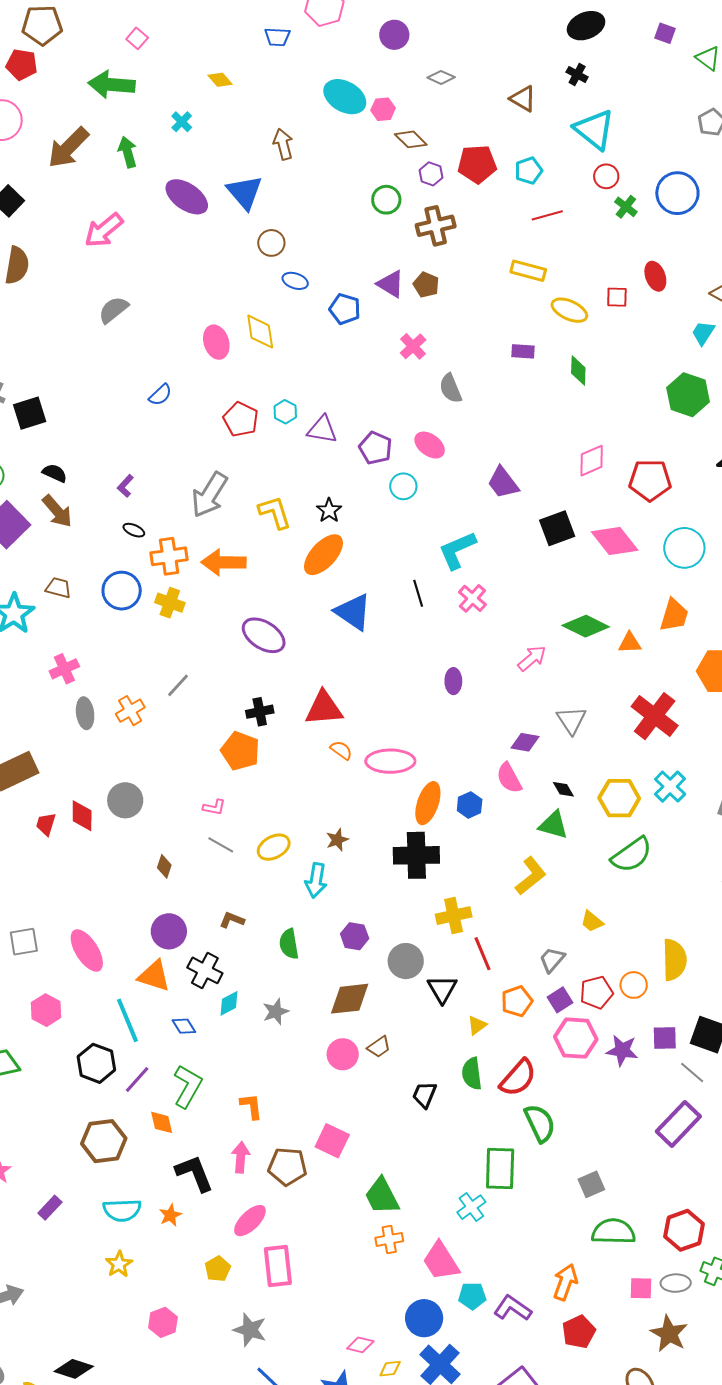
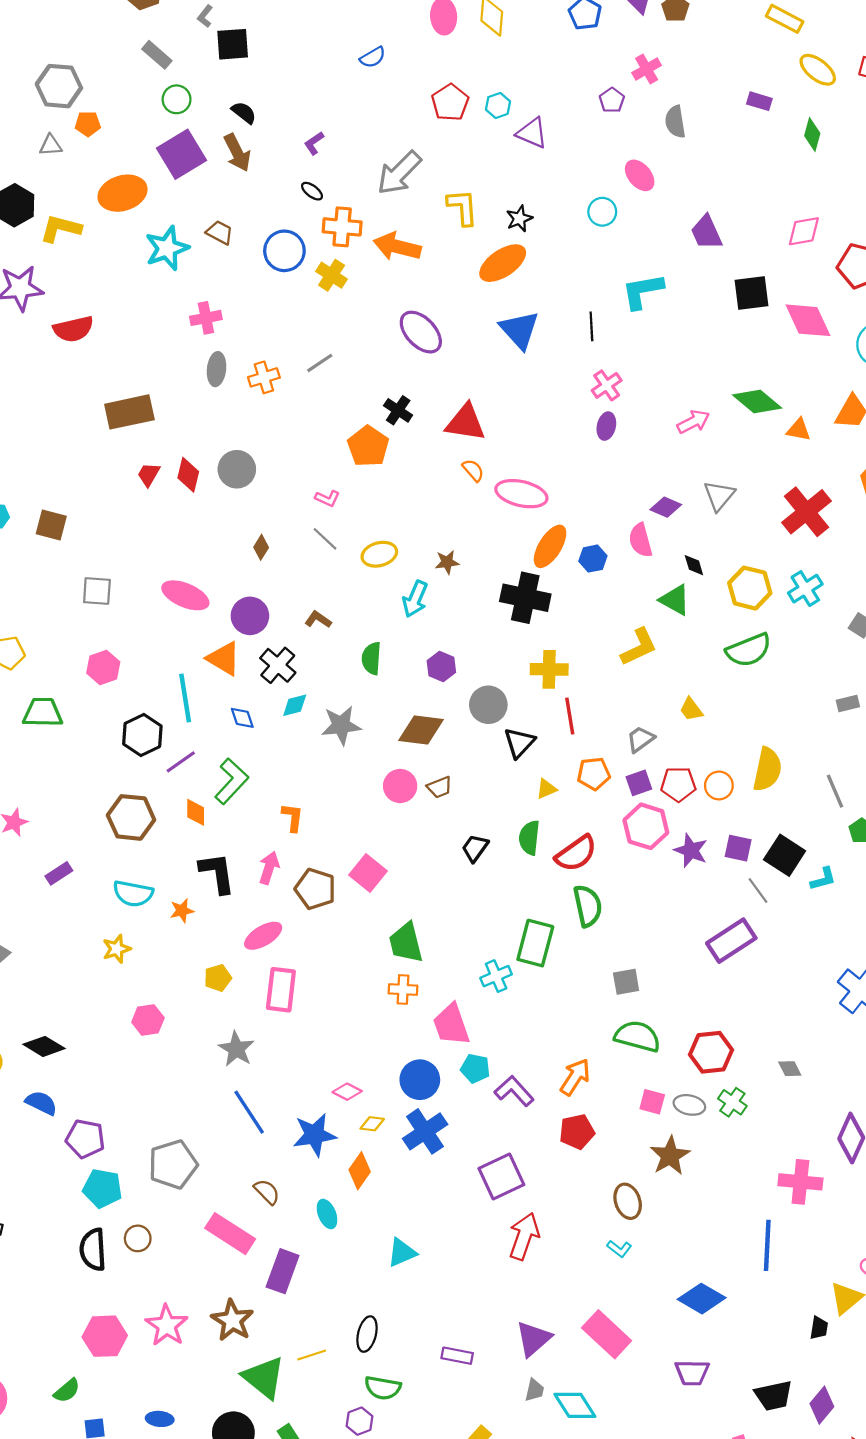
purple pentagon: (375, 448) -> (612, 100), moved, size x0.7
pink cross: (472, 598) -> (607, 385), moved
black cross: (260, 712) -> (398, 410), turned 32
pink ellipse: (87, 951) -> (185, 595), moved, turned -48
gray star: (276, 1012) -> (341, 725), size x1.4

